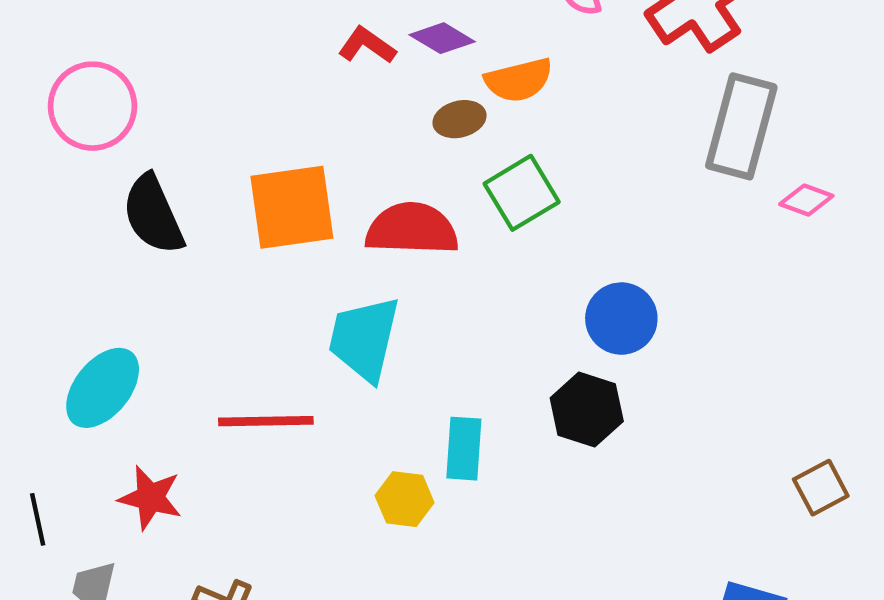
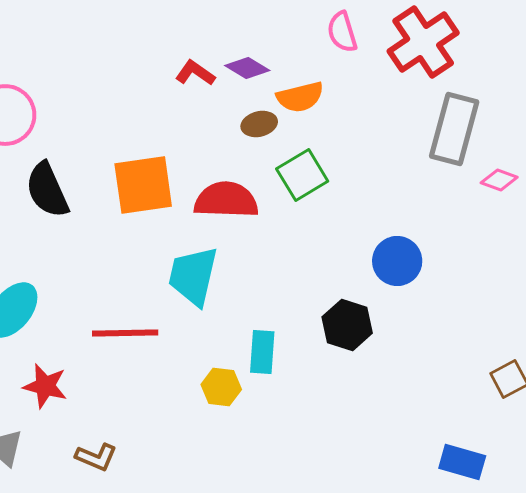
blue circle: (621, 319) -> (397, 261), moved

